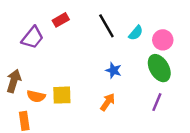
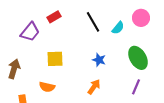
pink circle: (163, 40) -> (141, 18), moved
yellow square: (62, 95) -> (55, 59), moved
orange semicircle: (36, 96) -> (47, 87), moved

